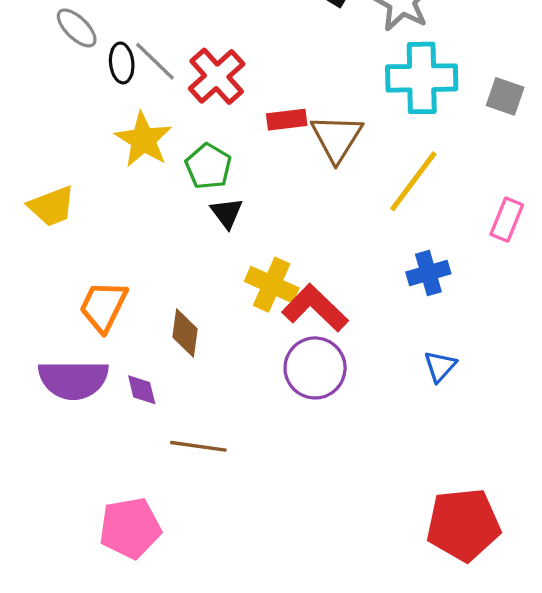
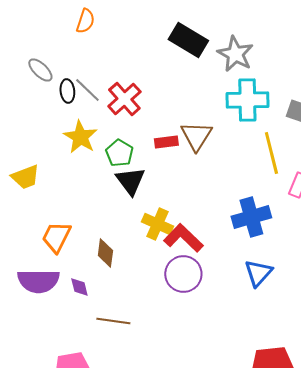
red rectangle: (287, 120) -> (166, 142), moved
yellow line: (413, 181) -> (271, 153), moved, turned -51
black triangle: (227, 213) -> (130, 181), size x1.5
blue cross: (428, 273) -> (251, 217), size x1.5
blue triangle: (440, 366) -> (258, 273), size x1.4

